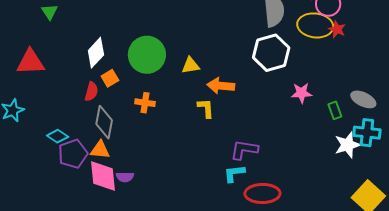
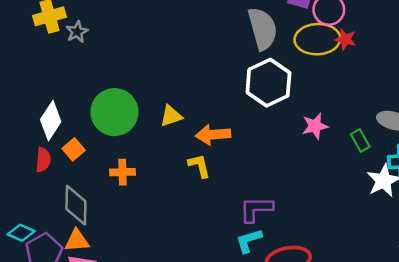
red semicircle: (91, 92) -> (43, 160), moved

